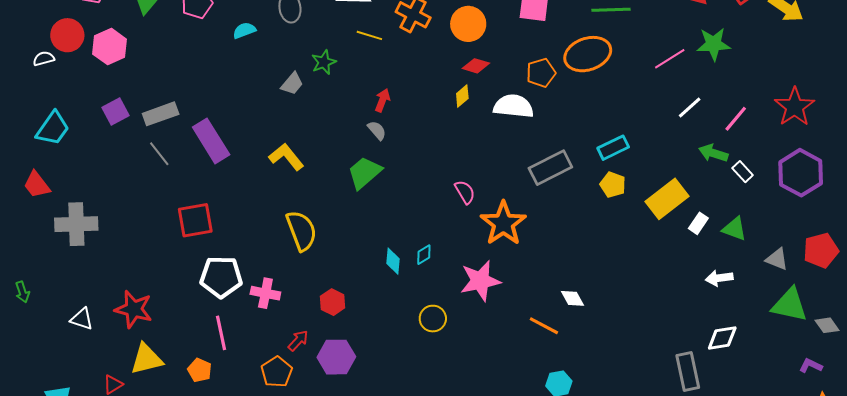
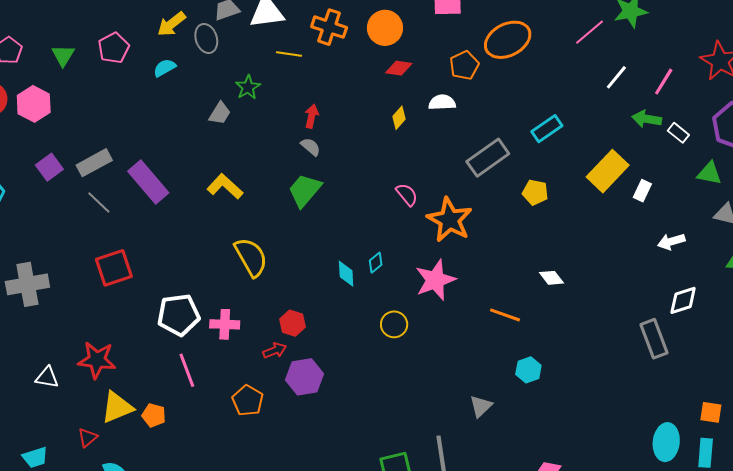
yellow diamond: (462, 96) -> (399, 118), moved
white semicircle: (514, 106) -> (442, 102), size x0.7
yellow pentagon: (613, 185) -> (535, 192), moved
red square: (195, 220) -> (114, 268), moved
green triangle: (734, 229) -> (709, 173), moved
white diamond: (573, 298) -> (552, 278), moved
red arrow: (298, 341) -> (275, 350), moved, turned 35
orange pentagon: (200, 370) -> (154, 415), moved

